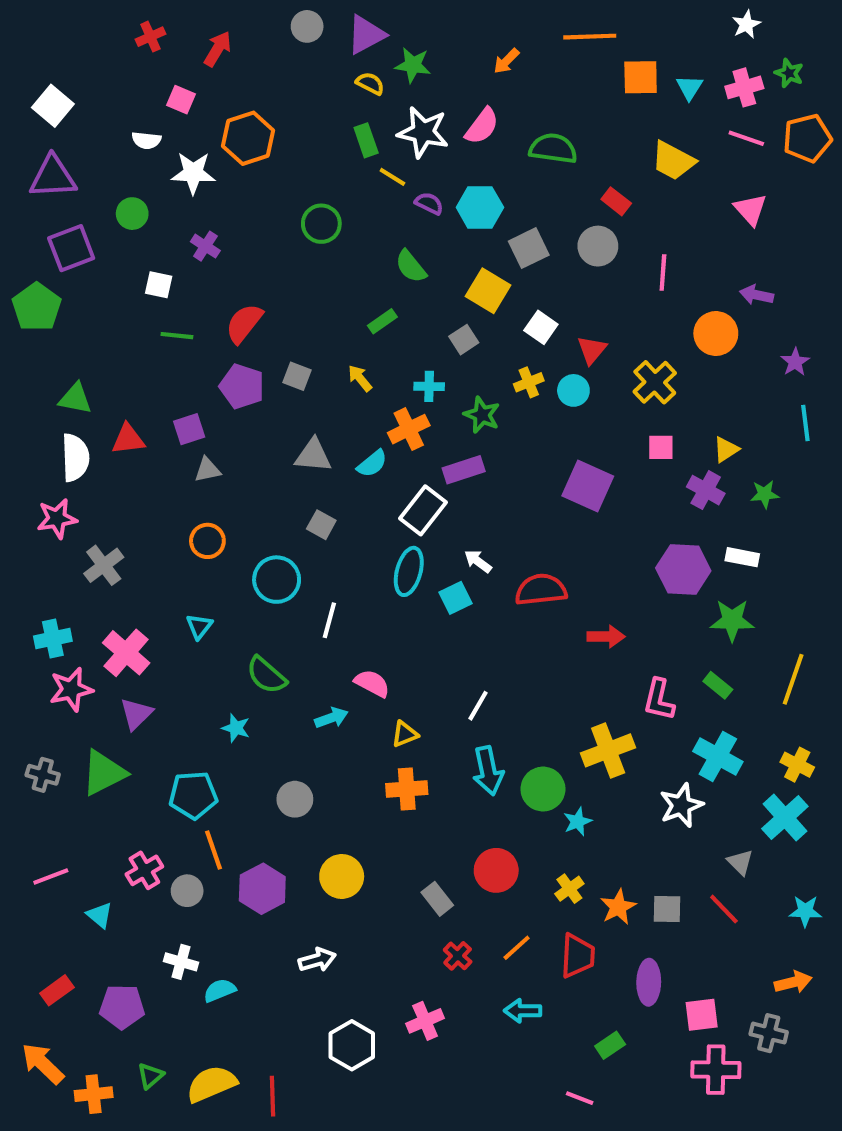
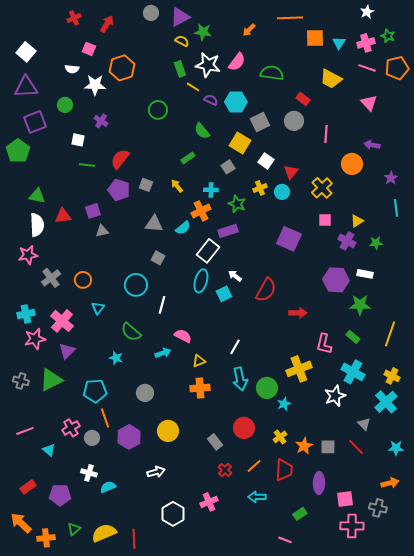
orange circle: (207, 541) -> (83, 280), moved
red semicircle: (541, 590) -> (266, 290), turned 125

